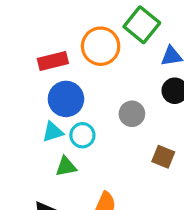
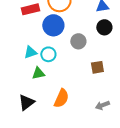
blue circle: (66, 99) -> (53, 25), moved
brown square: (163, 157) -> (97, 67), turned -32

